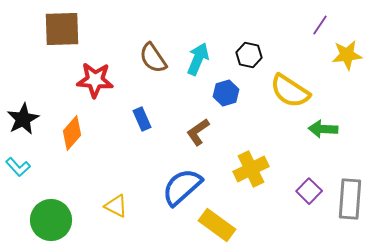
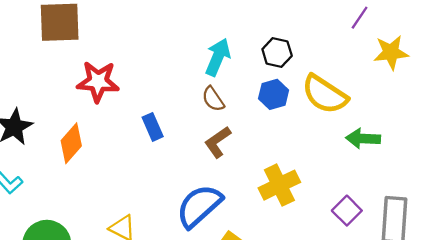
brown semicircle: (153, 58) -> (213, 99), moved, size x0.7
blue hexagon: (226, 93) -> (274, 94), moved

